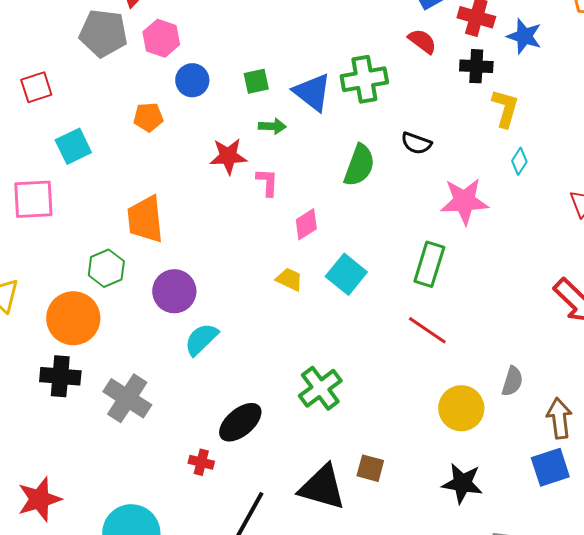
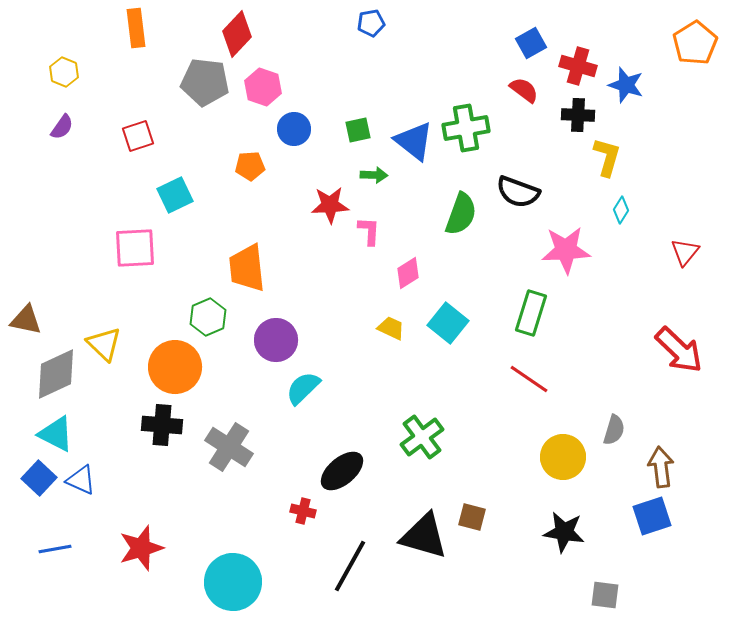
black semicircle: (416, 143) -> (518, 192), size x1.4

